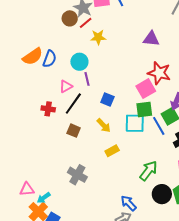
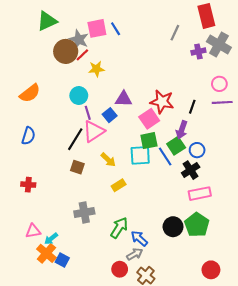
brown circle: (70, 18) -> (66, 51), size x1.5
purple triangle: (151, 39) -> (124, 99), moved
blue semicircle: (50, 59) -> (28, 136), moved
pink triangle: (66, 86) -> (94, 131), moved, size x1.6
blue square: (107, 100) -> (110, 115), moved, turned 32
red cross: (48, 109) -> (28, 185), moved
green arrow: (148, 171) -> (119, 228), moved
gray cross: (77, 175) -> (84, 212), turned -36

